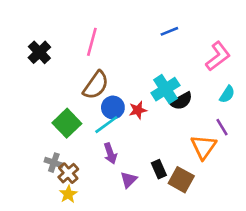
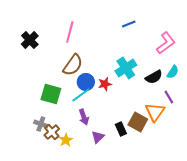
black semicircle: (181, 101) -> (154, 77), moved
green square: (67, 123) -> (51, 94), turned -30
brown square: (181, 180) -> (138, 122), moved
yellow star: (68, 194) -> (66, 140), moved

